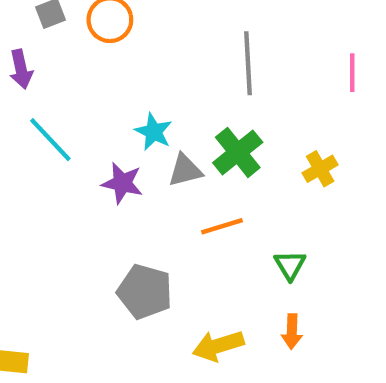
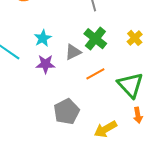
cyan star: (154, 132) -> (43, 38), moved, turned 30
green triangle: (290, 265) -> (130, 85), size x1.8
gray pentagon: (145, 292) -> (67, 112), turned -30

